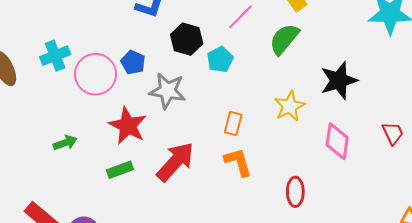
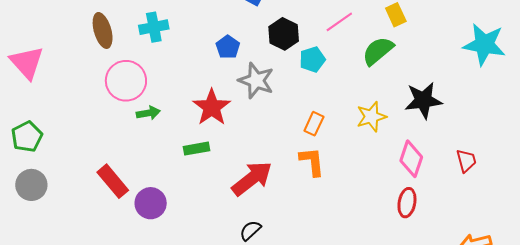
pink circle: (96, 74) -> (126, 81), moved
red arrow: (175, 162) -> (252, 178), moved
red ellipse: (295, 192) -> (407, 203), moved

